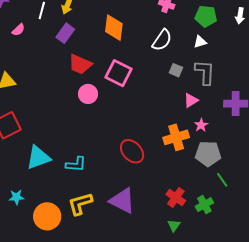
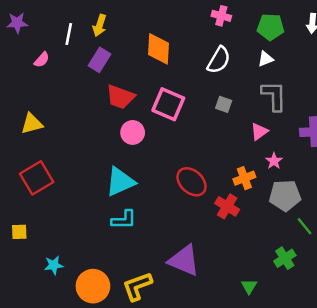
gray square: (176, 70) -> (224, 104), moved
orange cross: (176, 137) -> (244, 178), size x0.7
red ellipse: (132, 151) -> (192, 182), moved
cyan triangle: (38, 158) -> (120, 182), moved
red cross: (176, 198) -> (227, 206), moved
yellow L-shape: (80, 204) -> (137, 286), moved

